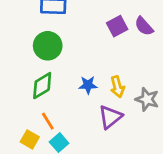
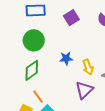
purple square: (117, 26) -> (71, 18), moved
blue star: (88, 85) -> (66, 58), moved

